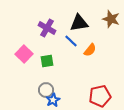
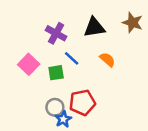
blue line: (71, 41) -> (72, 58), moved
orange semicircle: (90, 50) -> (107, 60), turned -88
red pentagon: (100, 96) -> (82, 103), moved

